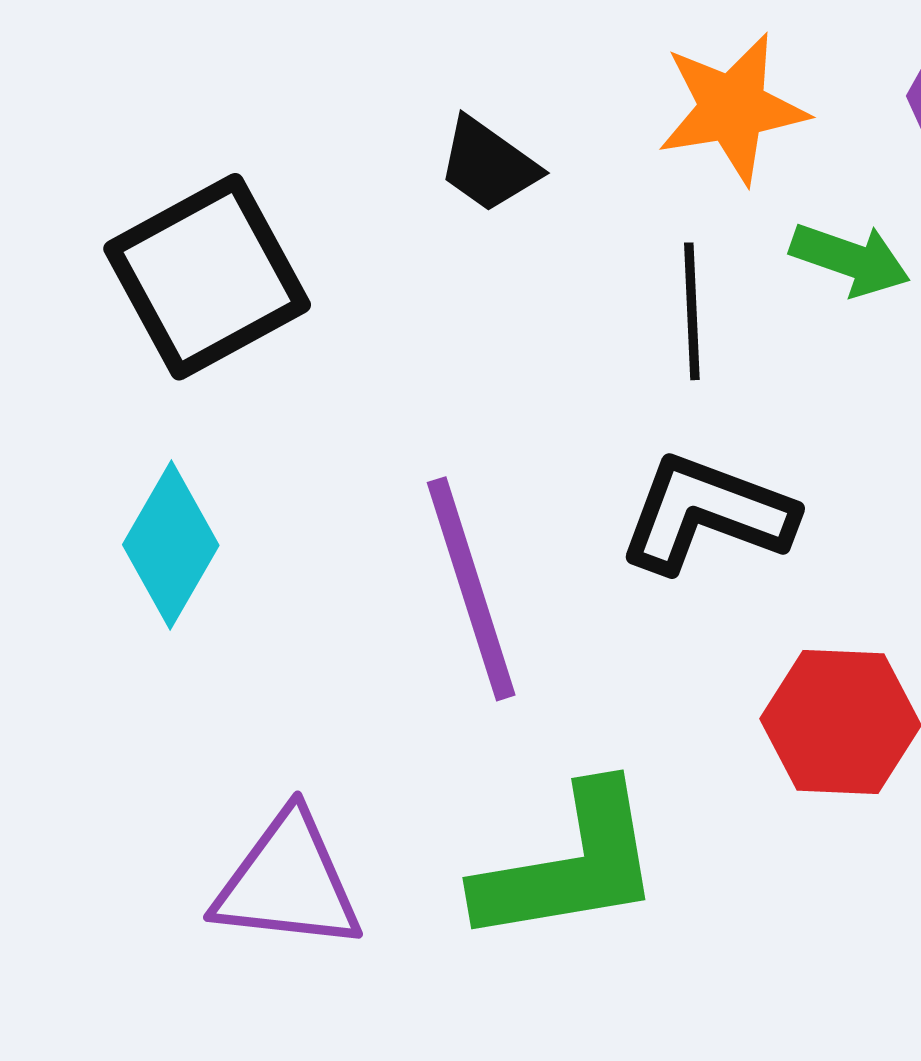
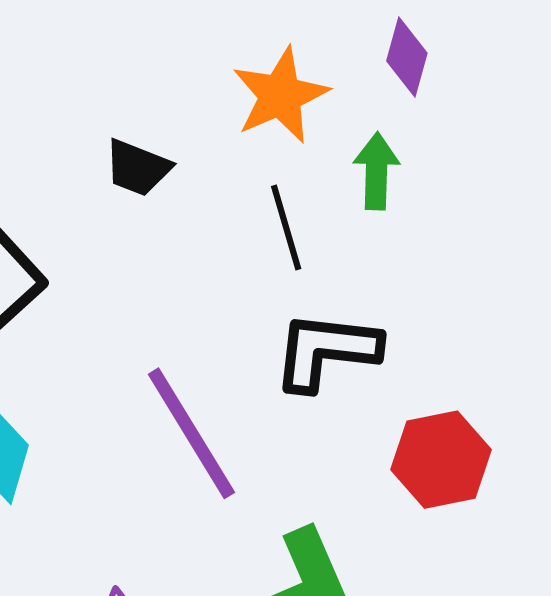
green arrow: (850, 259) -> (376, 171), turned -94

